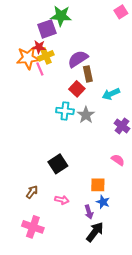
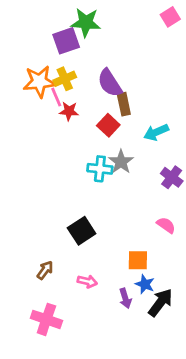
red star: (39, 47) -> (69, 111), moved
purple semicircle: (78, 59) -> (110, 83), turned -90
cyan cross: (65, 111) -> (100, 169), moved
black arrow: (95, 232) -> (160, 302), moved

